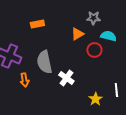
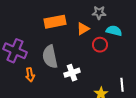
orange rectangle: (37, 24) -> (55, 22), moved, size x1.5
white cross: (66, 78) -> (72, 73), turned 35

